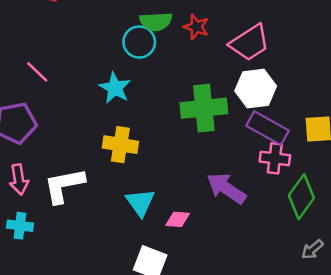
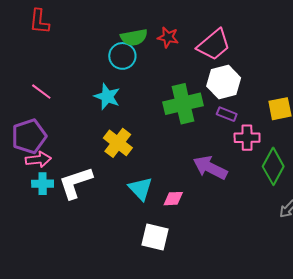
purple rectangle: (267, 128) -> (227, 114), moved, size x0.6
yellow cross: (120, 145) -> (118, 143), turned 36
pink arrow: (19, 179) -> (38, 160), moved, turned -80
cyan cross: (20, 226) -> (43, 184), moved

